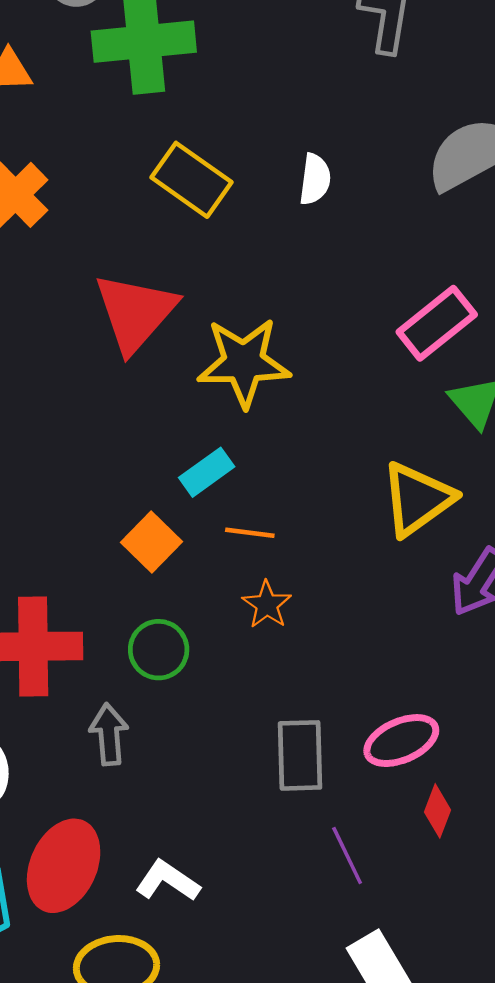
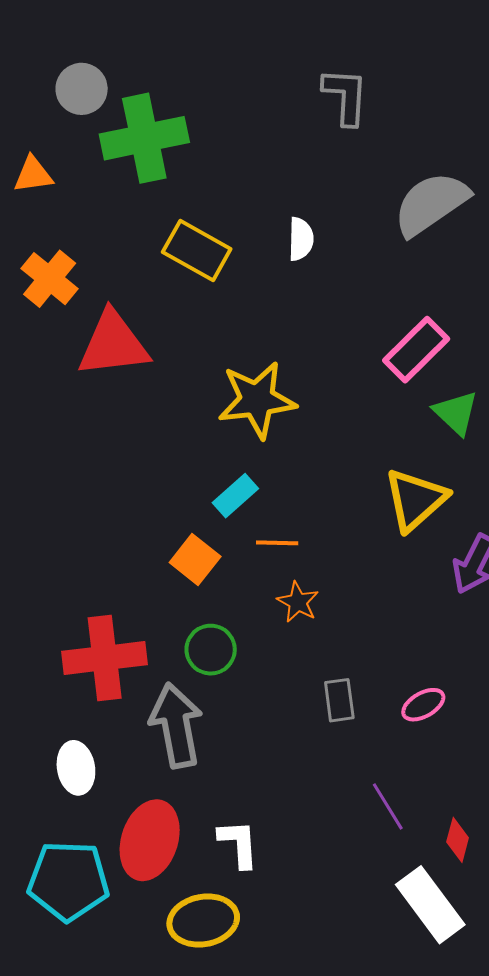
red triangle: (135, 312) -> (113, 344), moved, turned 48
gray arrow: (109, 734) -> (176, 725), size x1.6
pink ellipse: (401, 741) -> (423, 705), size x0.7
gray rectangle: (300, 755) -> (339, 700), moved, size x0.7
red diamond: (437, 811) -> (458, 840), moved
white L-shape: (167, 881) -> (239, 844), turned 58

